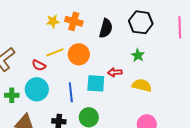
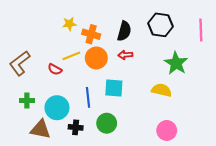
orange cross: (74, 21) -> (91, 34), moved
green star: (138, 55) -> (176, 63), moved, size x1.6
red arrow: (115, 72) -> (125, 55), moved
cyan circle: (37, 89) -> (57, 108), moved

